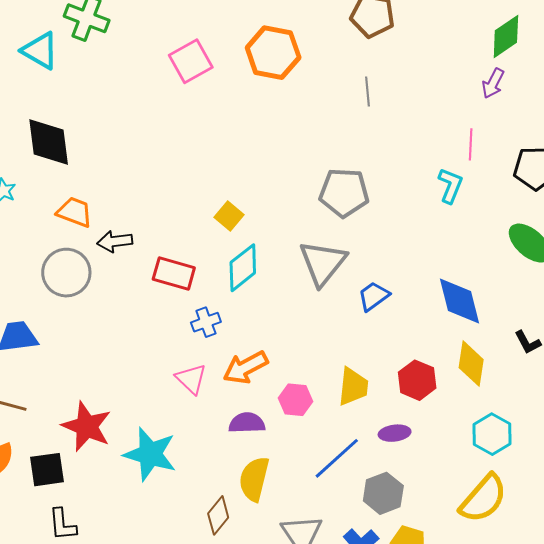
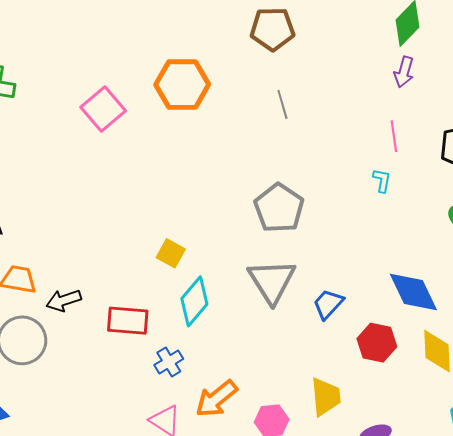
cyan L-shape: (450, 186) -> (382, 180), size x0.7
gray pentagon: (344, 193) -> (279, 208), turned -30
red hexagon: (417, 380) -> (377, 343), moved

